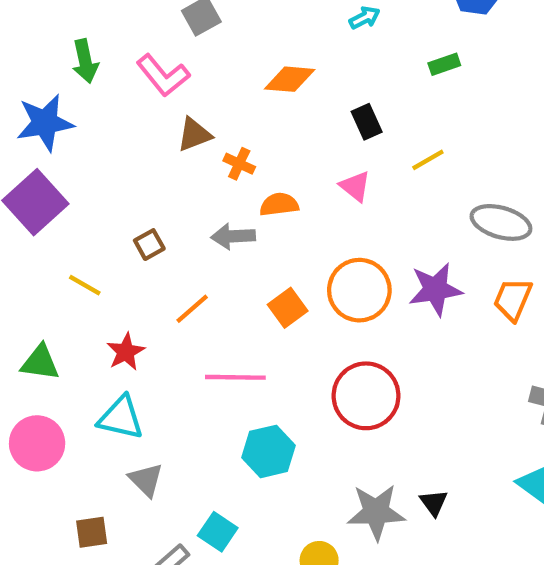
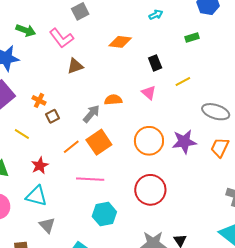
green arrow: (85, 61) -> (26, 30), turned -60
orange cross: (239, 164) -> (39, 100), moved
gray arrow: (233, 236) -> (91, 114), turned 132
orange square: (288, 308) -> (99, 142), moved, size x1.4

